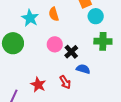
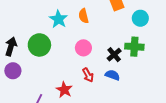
cyan circle: (96, 16) -> (140, 18), moved
black cross: (71, 52) -> (114, 55), moved
red arrow: (65, 82) -> (88, 75), moved

